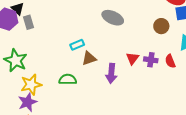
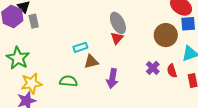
gray ellipse: (113, 18) -> (118, 23), turned 35
brown circle: (161, 26) -> (166, 35), size x1.5
red triangle: (132, 58) -> (117, 38), moved
purple cross: (151, 60) -> (153, 68), turned 32

